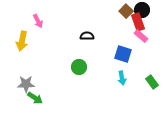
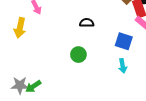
gray star: (26, 84) -> (20, 85), moved
green arrow: (35, 98) -> (33, 86), turned 112

